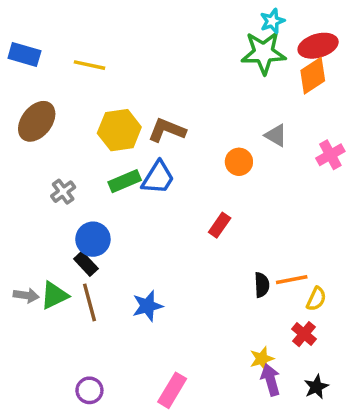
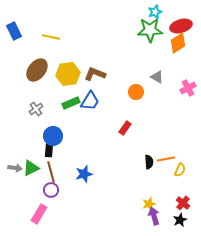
blue rectangle: (24, 55) -> (14, 31), turned 48
brown ellipse: (37, 121) -> (37, 70), moved
black rectangle: (86, 264) -> (49, 150), turned 48
red cross: (304, 334) -> (183, 203), moved
purple circle: (89, 390) -> (51, 190), moved
pink rectangle: (172, 390) -> (39, 214), moved

